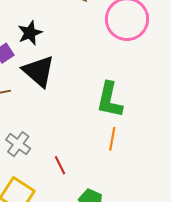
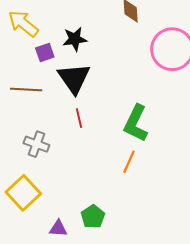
gray cross: (18, 144) -> (36, 144), turned -30
red line: (60, 165) -> (79, 118), moved

